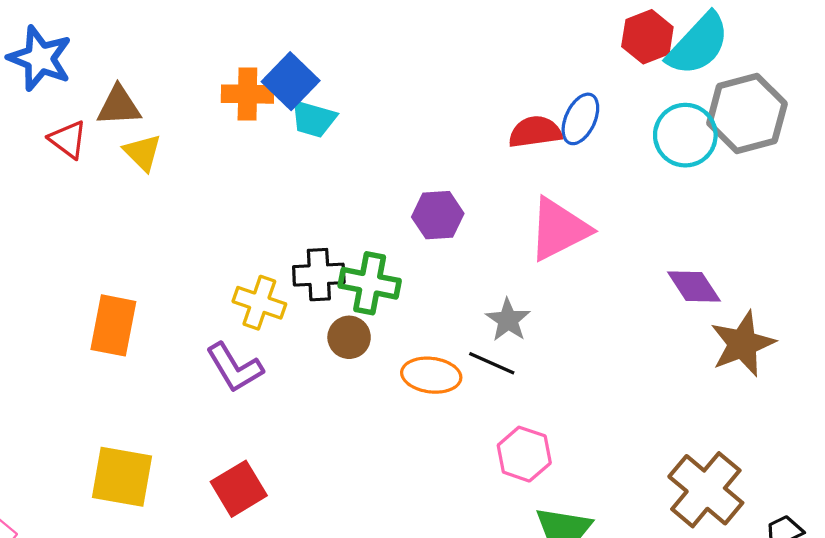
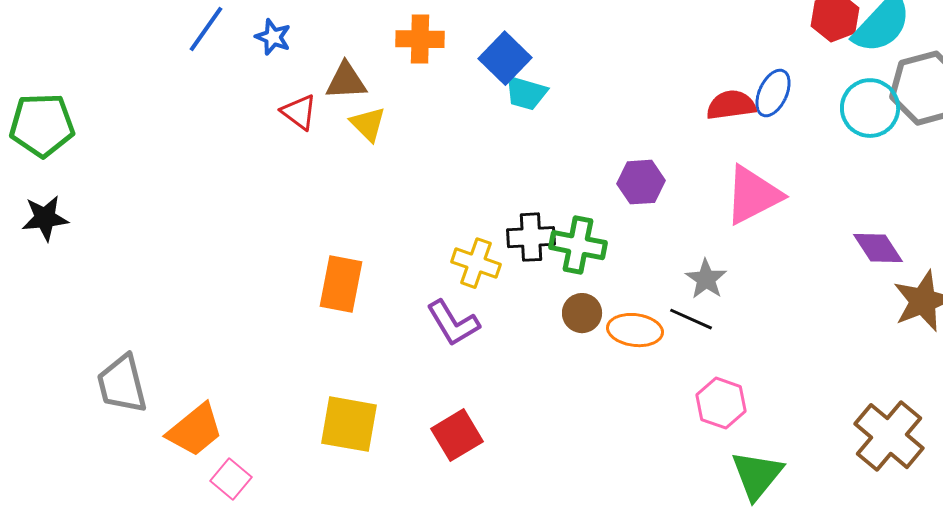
blue star: (40, 58) -> (273, 37), size x0.6
orange cross: (247, 94) -> (420, 39), moved
brown circle: (349, 337) -> (582, 313), moved

